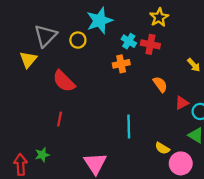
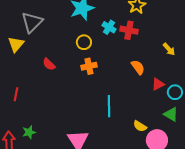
yellow circle: (78, 40) -> (84, 42), moved
orange cross: (121, 64) -> (89, 66), moved
red semicircle: (64, 81) -> (49, 64), size x0.6
red line: (60, 119) -> (16, 94), moved

